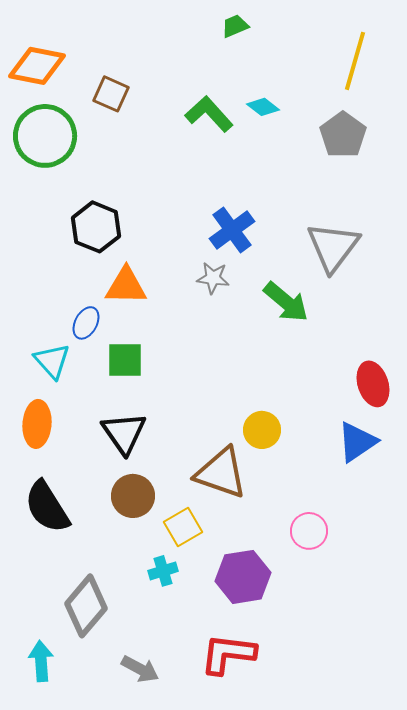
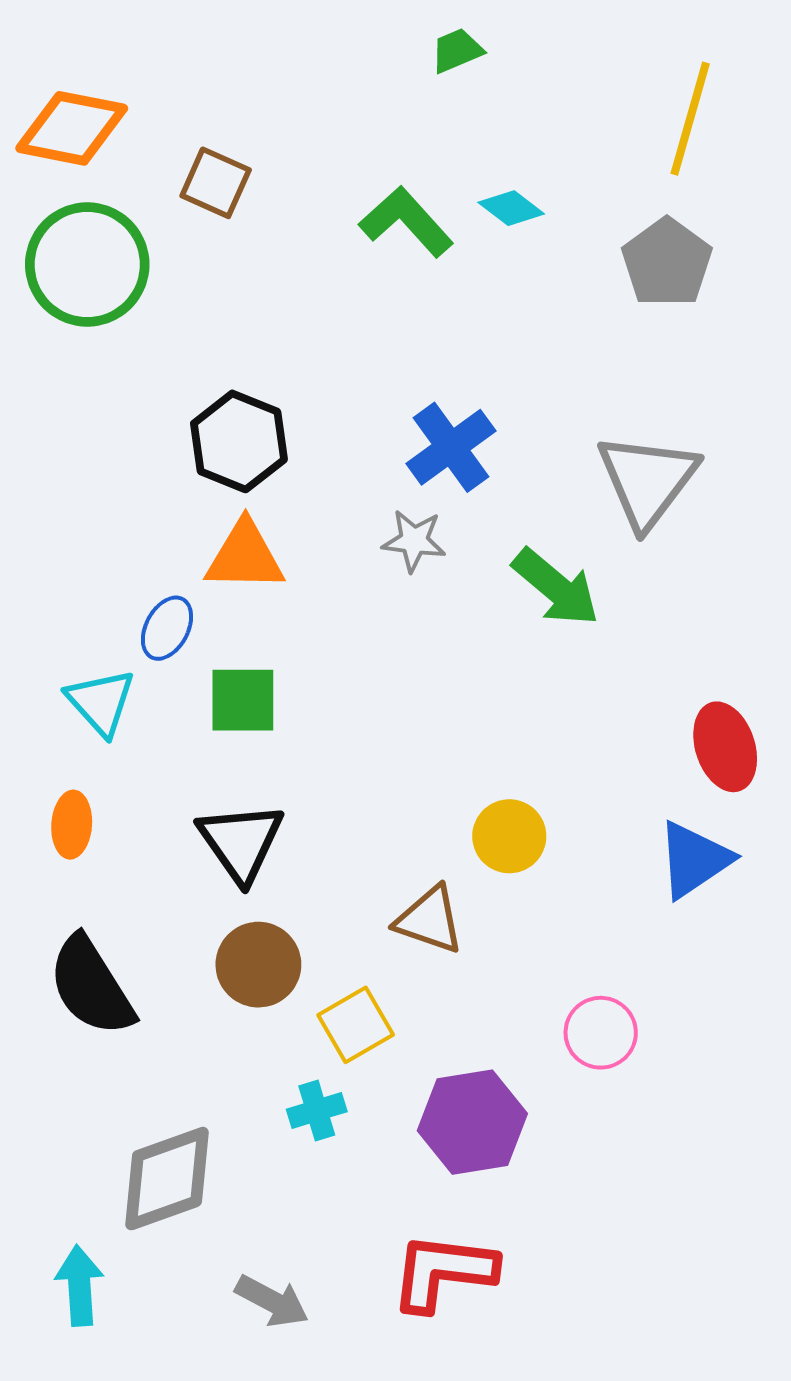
black hexagon: (96, 227) -> (239, 441), moved
orange ellipse: (37, 424) -> (72, 825), size x0.7
brown triangle: (221, 473) -> (430, 920), size x0.7
gray diamond: (86, 606) -> (167, 1179), turned 30

